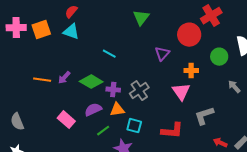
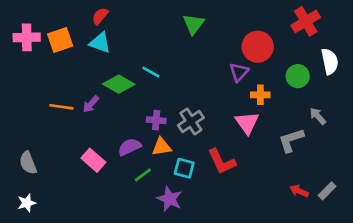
red cross: (211, 16) -> (306, 21), moved
purple triangle: (162, 54) -> (239, 72), moved
green diamond: (91, 82) -> (119, 84), moved
gray L-shape: (204, 116) -> (291, 140), moved
red L-shape: (172, 131) -> (222, 162), moved, turned 60

